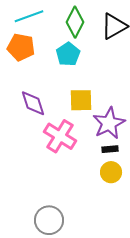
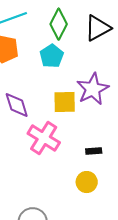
purple star: (109, 123) -> (93, 89), moved
yellow circle: (111, 172) -> (87, 182), moved

